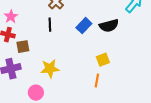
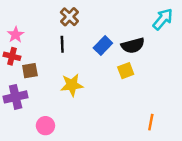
yellow square: (103, 60) -> (126, 71), moved
yellow star: (50, 69) -> (72, 85), moved
orange line: (97, 81) -> (151, 122), moved

